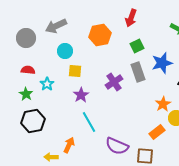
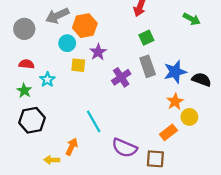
orange hexagon: (100, 35) -> (85, 26), moved
blue star: (162, 63) -> (175, 72), moved
purple star: (81, 95) -> (98, 52), moved

